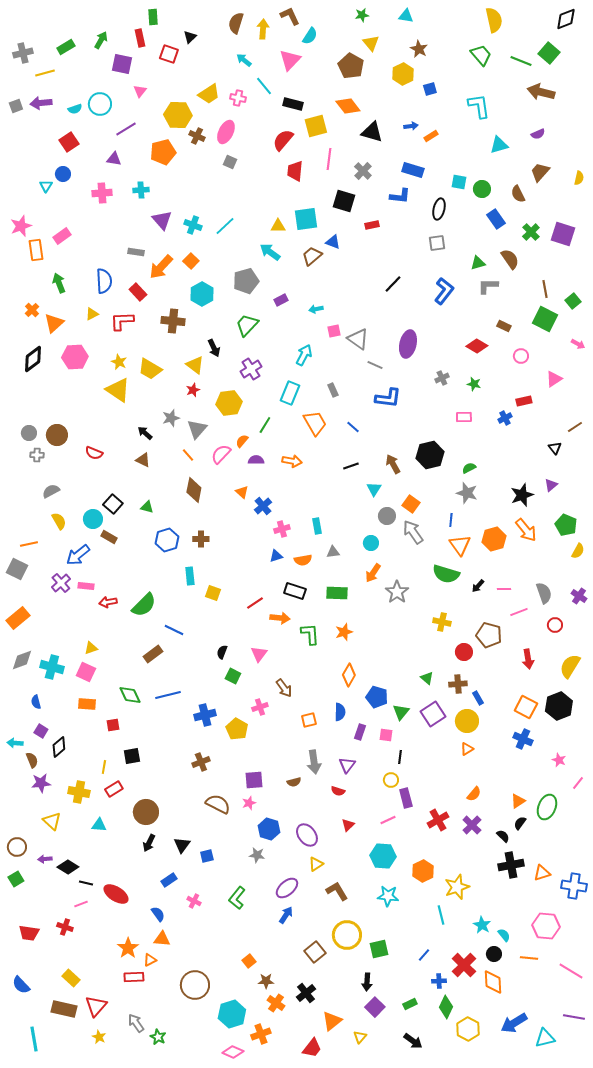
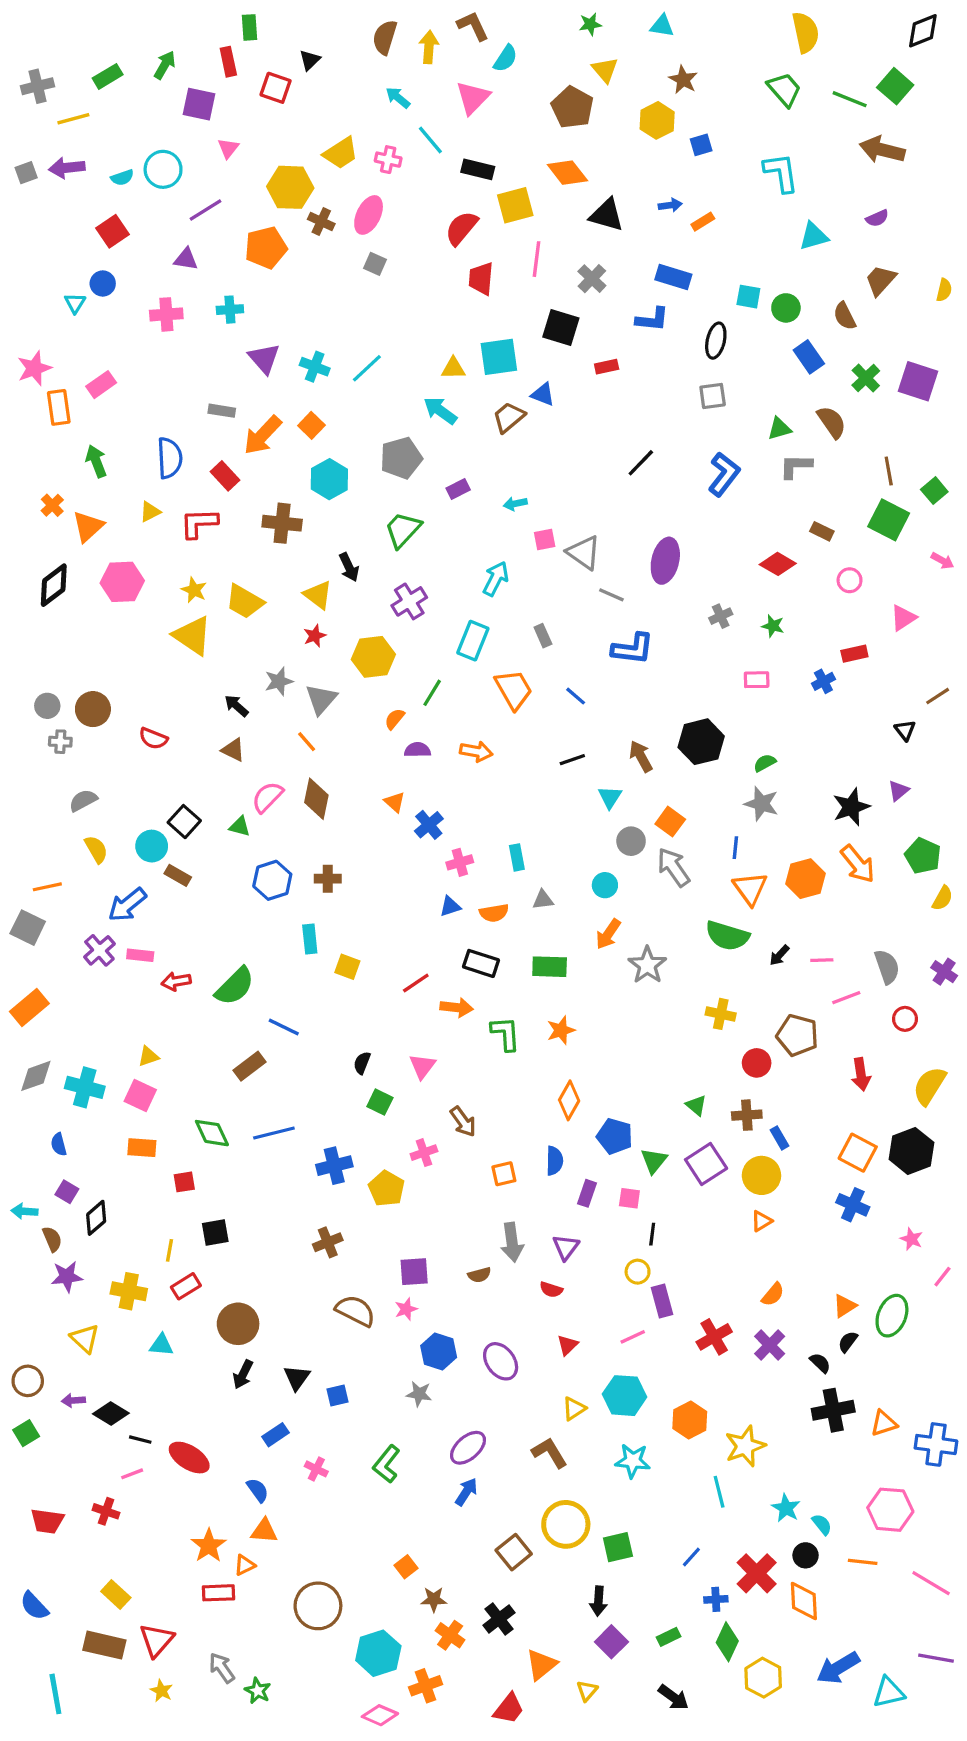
pink semicircle: (221, 454) -> (267, 797), moved
yellow triangle: (316, 864) -> (574, 1409), moved

